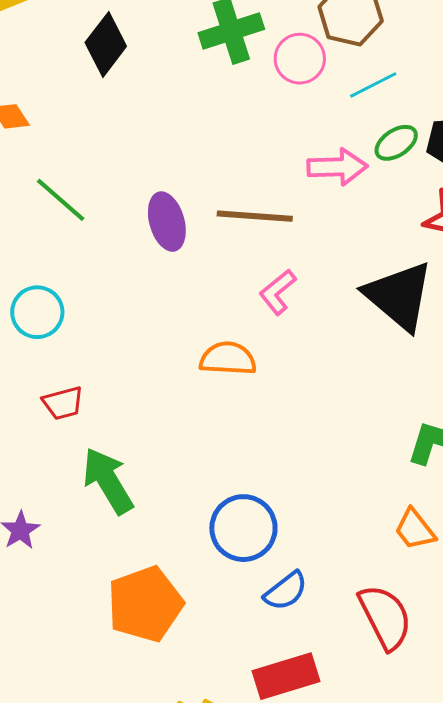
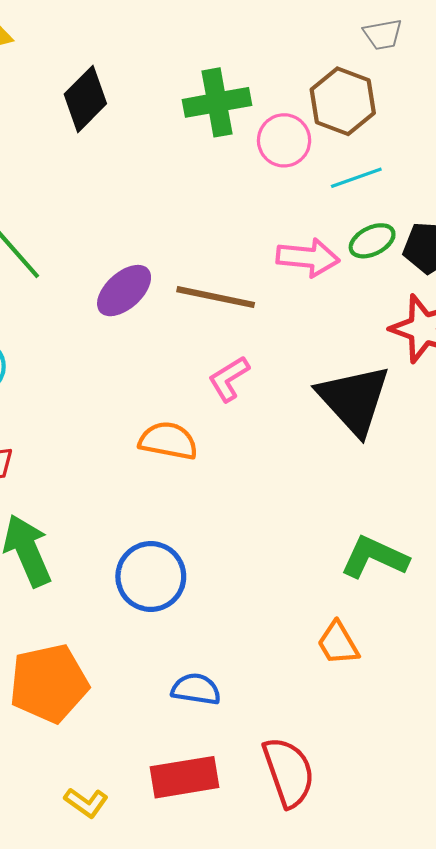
purple ellipse: (167, 222) -> (124, 291), turned 56
blue circle: (243, 528) -> (151, 576), moved
blue semicircle: (286, 591) -> (196, 689), turned -141
red semicircle: (385, 617) -> (289, 772), moved

